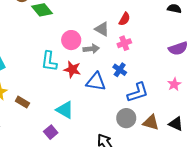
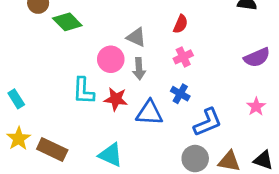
gray triangle: (102, 29) -> (136, 37), moved
gray arrow: (91, 49) -> (139, 69), turned 98
brown rectangle: (22, 102) -> (52, 150), size x1.5

